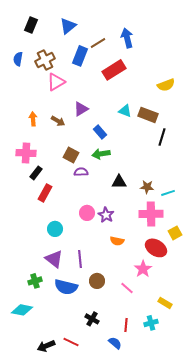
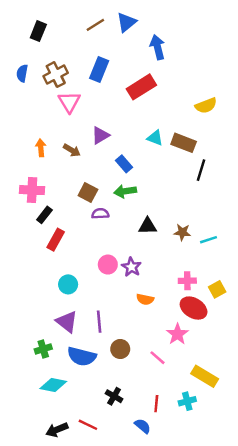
blue triangle: (68, 26) -> (126, 22), moved
brown line: (98, 43) -> (95, 25), moved
pink triangle: (56, 82) -> (69, 102), turned -30
pink cross: (151, 214) -> (187, 281), moved, size x0.6
yellow rectangle: (165, 303) -> (205, 376), size x1.5
cyan diamond: (22, 310) -> (53, 385), moved

